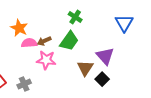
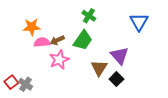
orange star: (19, 28) -> (32, 27), turned -30
pink star: (46, 60) -> (59, 60), turned -30
gray cross: (24, 84) -> (26, 84), moved, turned -32

